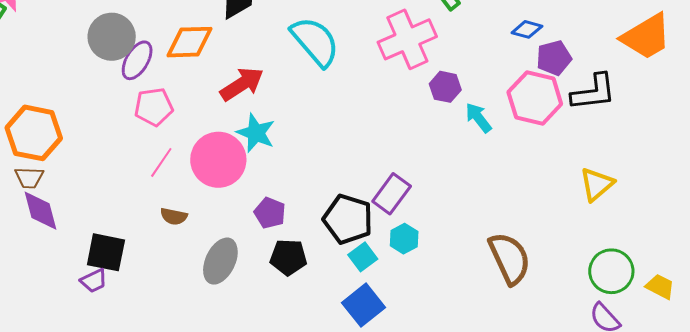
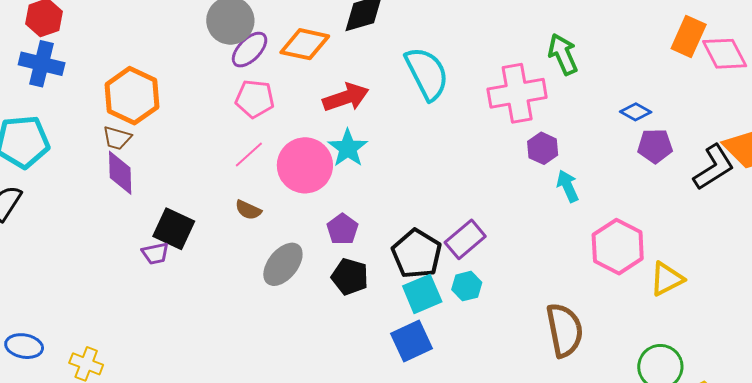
black L-shape: (593, 92) -> (714, 167), moved, turned -39
pink hexagon: (535, 98) -> (618, 247), moved
cyan square: (363, 257) -> (422, 294), size x1.4

